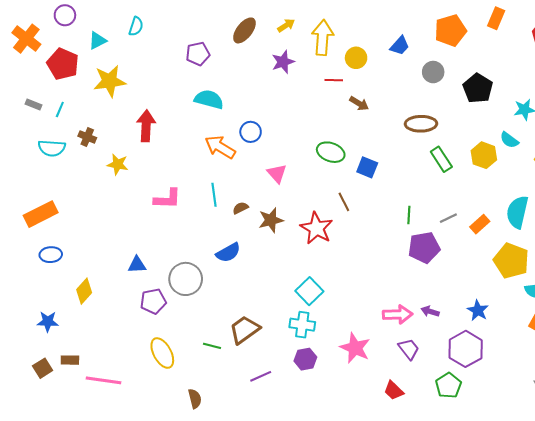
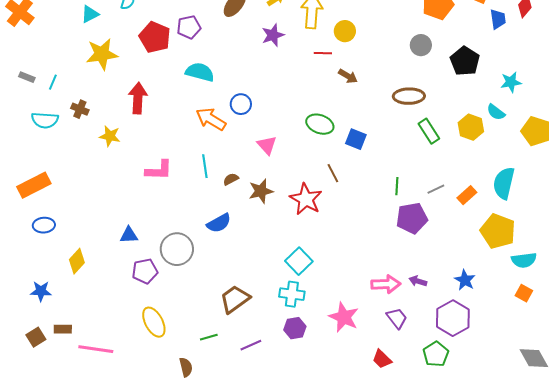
blue trapezoid: (400, 46) -> (498, 19), moved, turned -50
red pentagon: (63, 64) -> (155, 37), moved
green line: (212, 346) -> (209, 337), moved, turned -30

